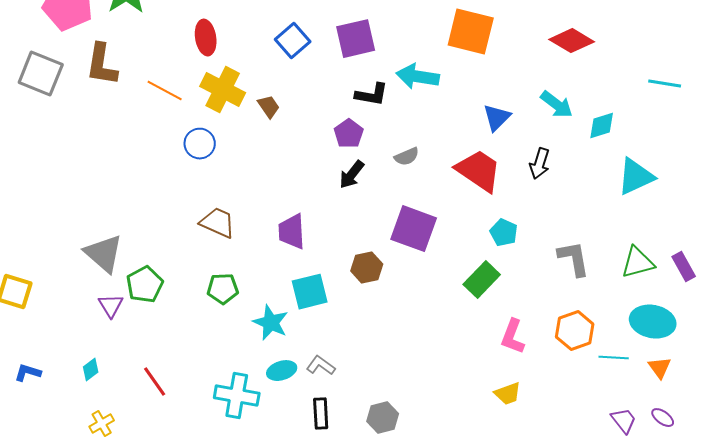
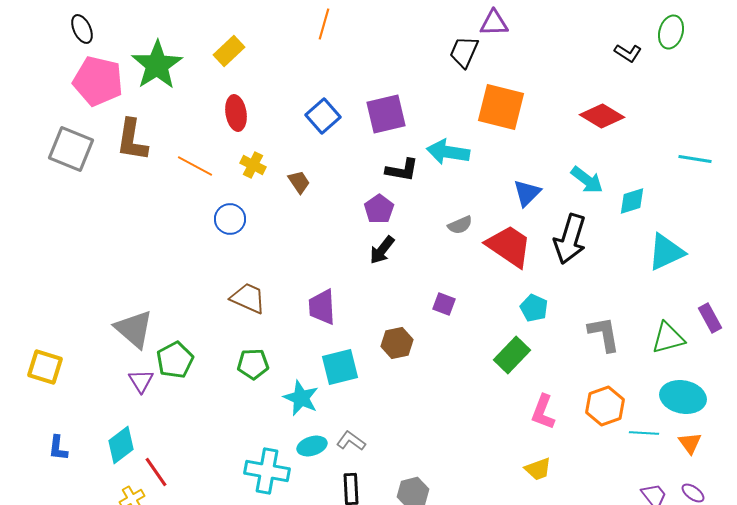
yellow cross: (223, 90) -> (253, 165), size x0.6
gray semicircle: (407, 157) -> (460, 225), moved
black arrow: (540, 164) -> (570, 239), size x1.6
purple square: (414, 229) -> (444, 304), size x0.5
purple rectangle: (684, 267) -> (710, 318), moved
cyan diamond: (91, 370) -> (121, 445), size x1.6
blue L-shape: (28, 373) -> (58, 448), turned -100
red line: (155, 382) -> (156, 472), moved

